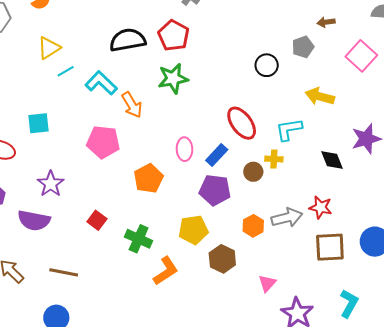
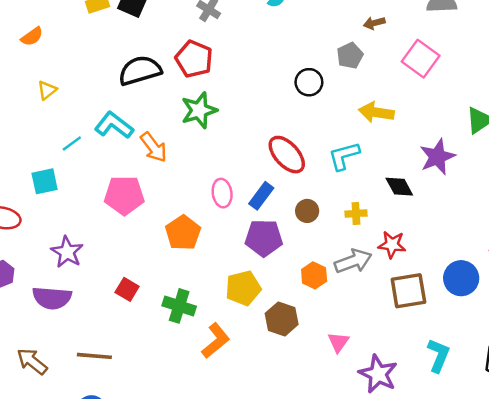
yellow triangle: (49, 48) -> (47, 90), size x0.7
cyan line: (66, 71) -> (72, 143), moved
yellow cross: (274, 159) -> (356, 214), moved

